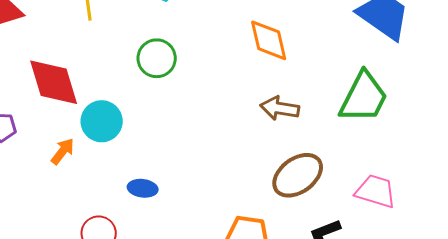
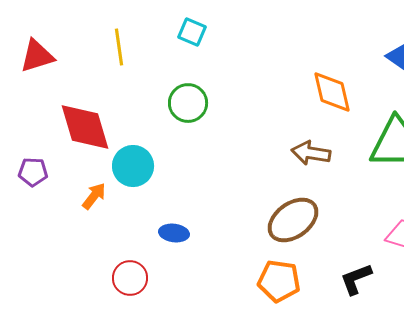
orange diamond: (269, 40) -> (332, 92), moved
brown ellipse: (298, 175) -> (293, 220), moved

